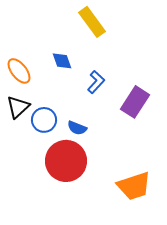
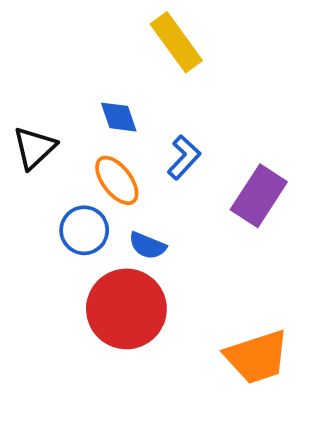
orange ellipse: (19, 71) -> (117, 180), moved
black triangle: (18, 107) -> (34, 148), moved

